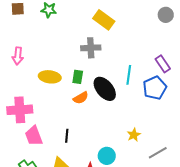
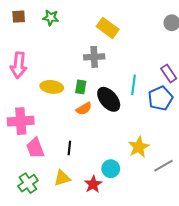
pink arrow: (18, 56) -> (19, 65), size x1.4
yellow star: (134, 135) -> (139, 147), size x1.5

